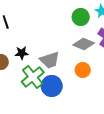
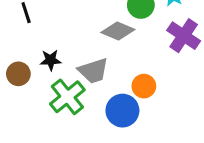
gray diamond: (84, 44) -> (118, 31), moved
blue circle: (52, 86) -> (122, 111), moved

